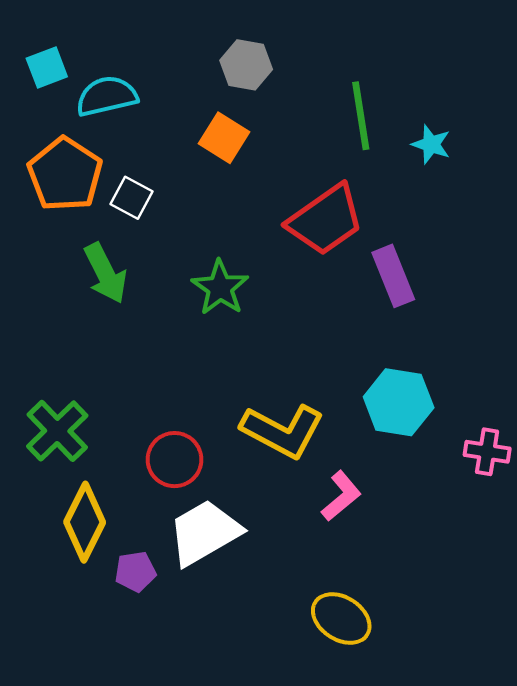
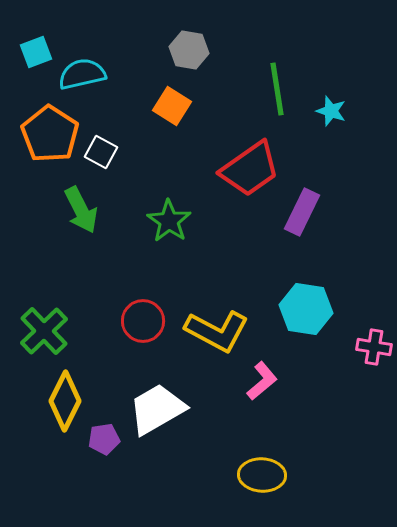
purple rectangle: (393, 276) -> (302, 212), turned 48
red circle: (174, 460) -> (143, 321), moved
yellow ellipse: (341, 618) -> (262, 475), turned -30

